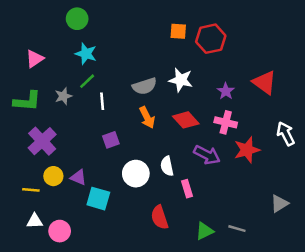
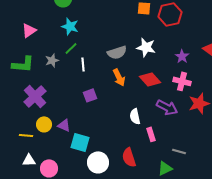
white circle: (136, 174) -> (98, 162), moved
gray line: (237, 229) -> (179, 151), moved

